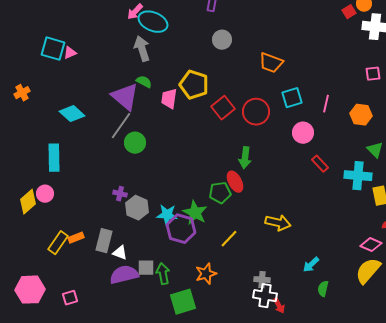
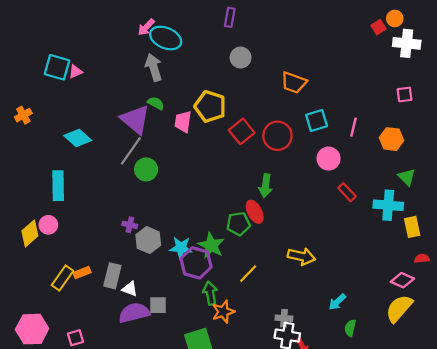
green arrow: (163, 274) -> (210, 293), moved

